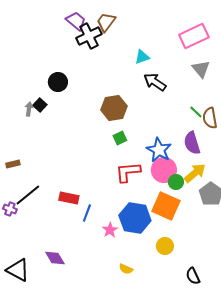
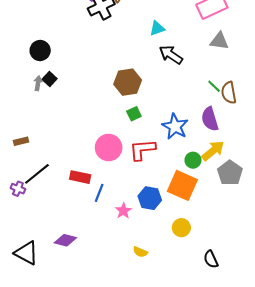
gray triangle: (201, 69) -> (219, 41), turned -42
black circle: (58, 82) -> (40, 51), moved
pink circle: (164, 170) -> (109, 148), moved
blue hexagon: (135, 218) -> (150, 198), size x0.7
purple diamond: (55, 258) -> (65, 240), turned -45

